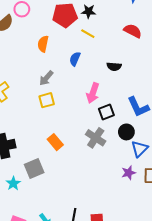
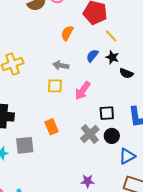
black star: (89, 11) -> (112, 57), moved
gray arrow: (46, 78) -> (61, 65), turned 42
pink arrow: (93, 93) -> (83, 91), moved
black circle: (126, 132) -> (112, 136), moved
purple star: (129, 173) -> (88, 181), moved

